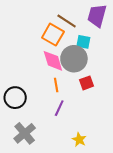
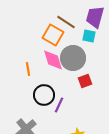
cyan square: (83, 42) -> (89, 36), moved
orange line: (56, 85) -> (28, 69), moved
black circle: (15, 98) -> (44, 95), moved

